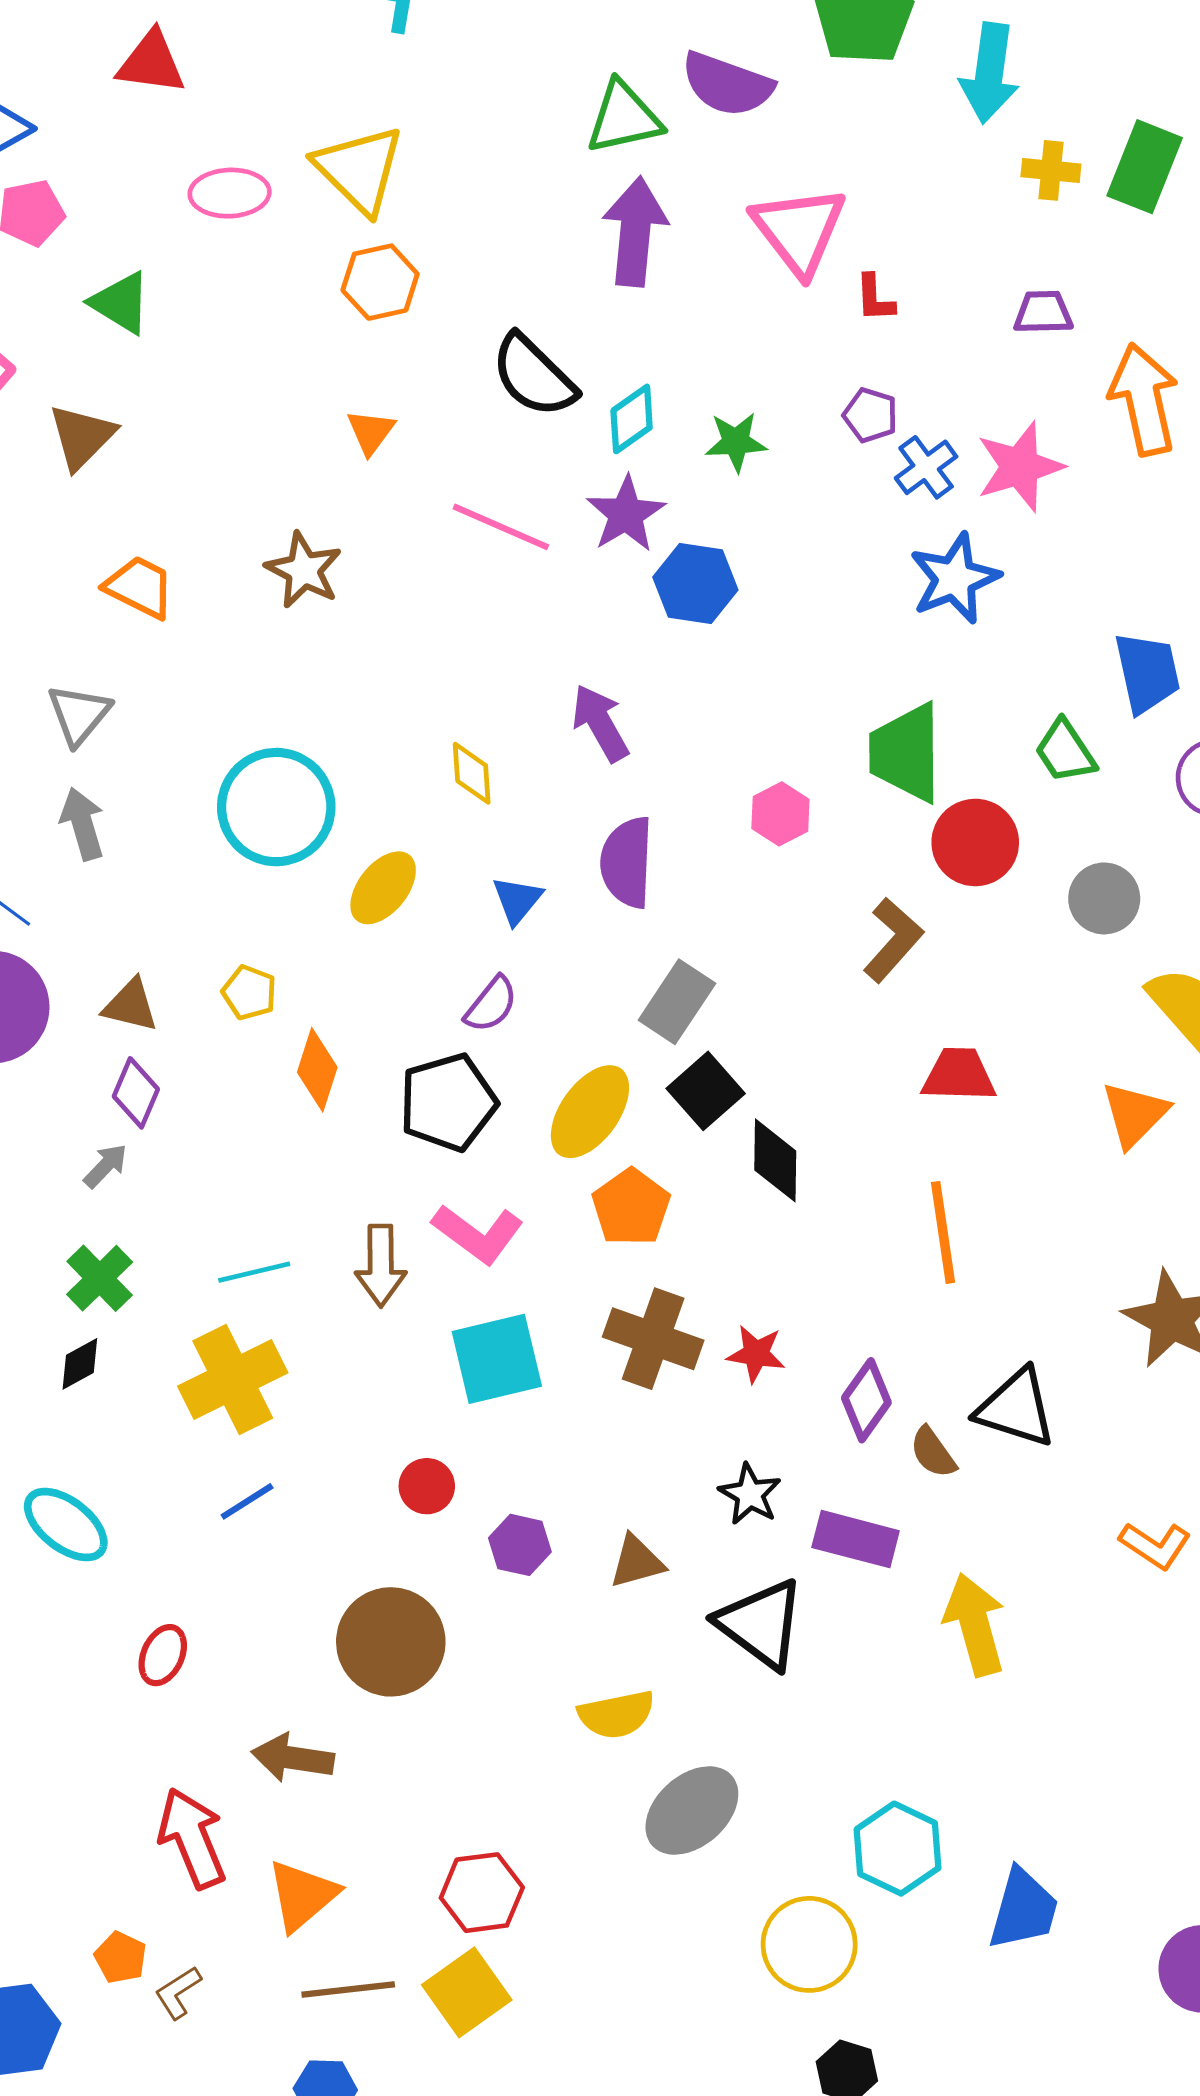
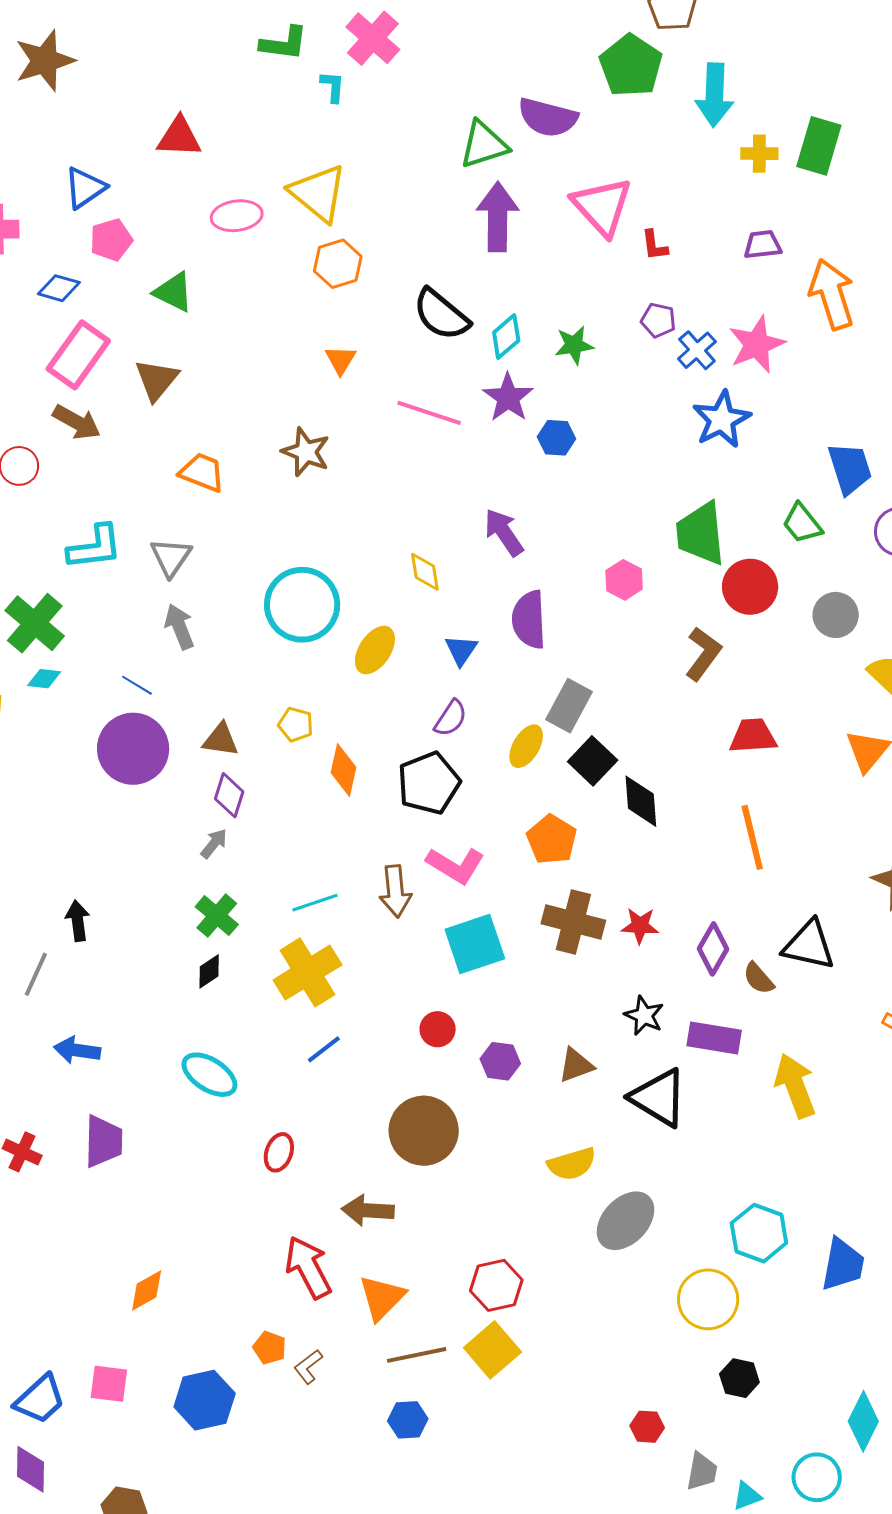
blue hexagon: (695, 584) -> (556, 438), size x0.7
yellow ellipse: (590, 1112) -> (526, 746), moved, size x0.7

